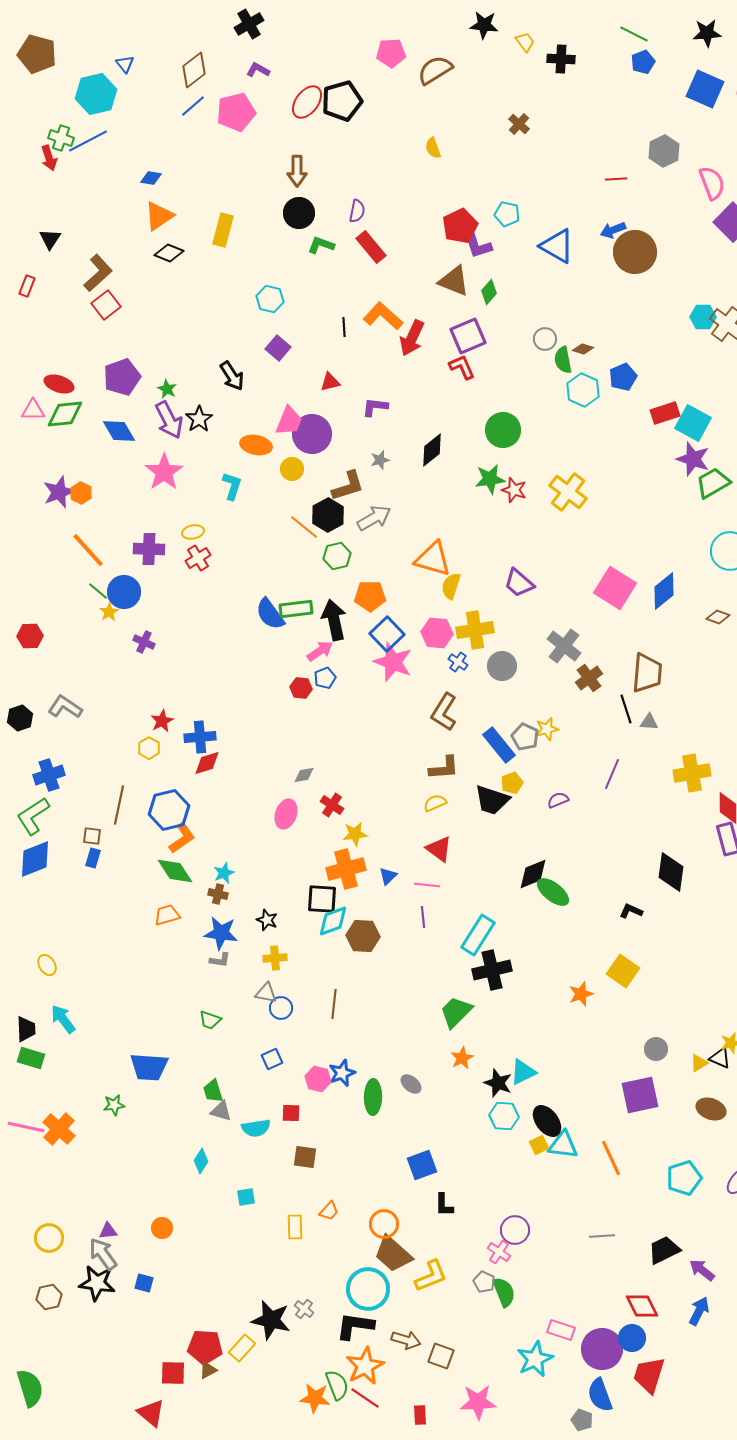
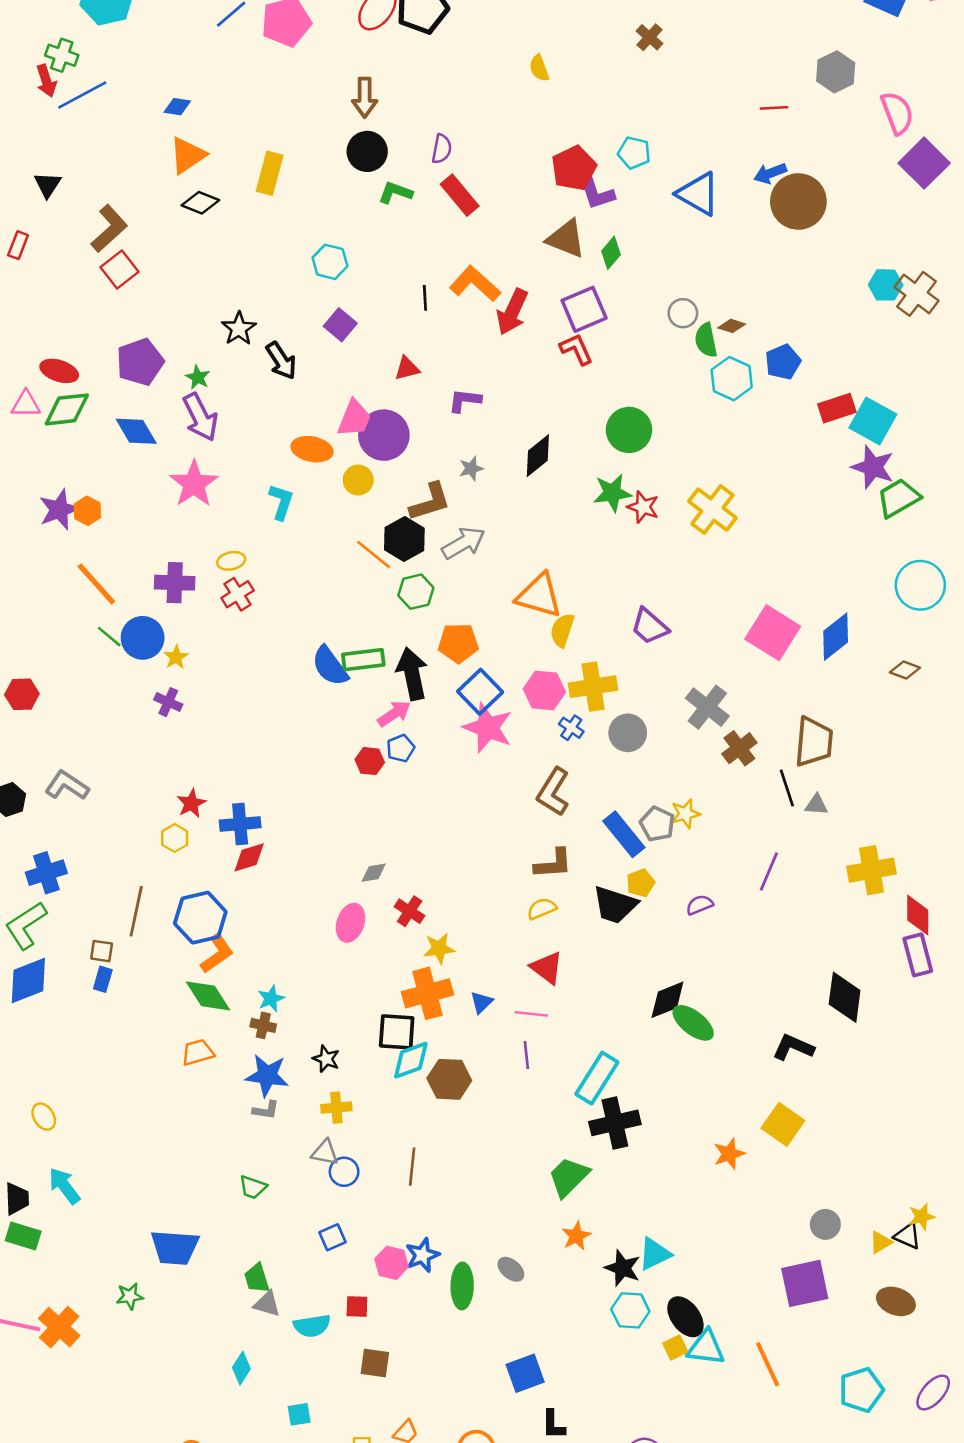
blue line: (88, 141) -> (82, 95), moved
black star: (199, 419) -> (239, 329), moved
yellow star: (109, 612) -> (176, 657), moved
black L-shape: (631, 911) -> (793, 1047), size x1.4

